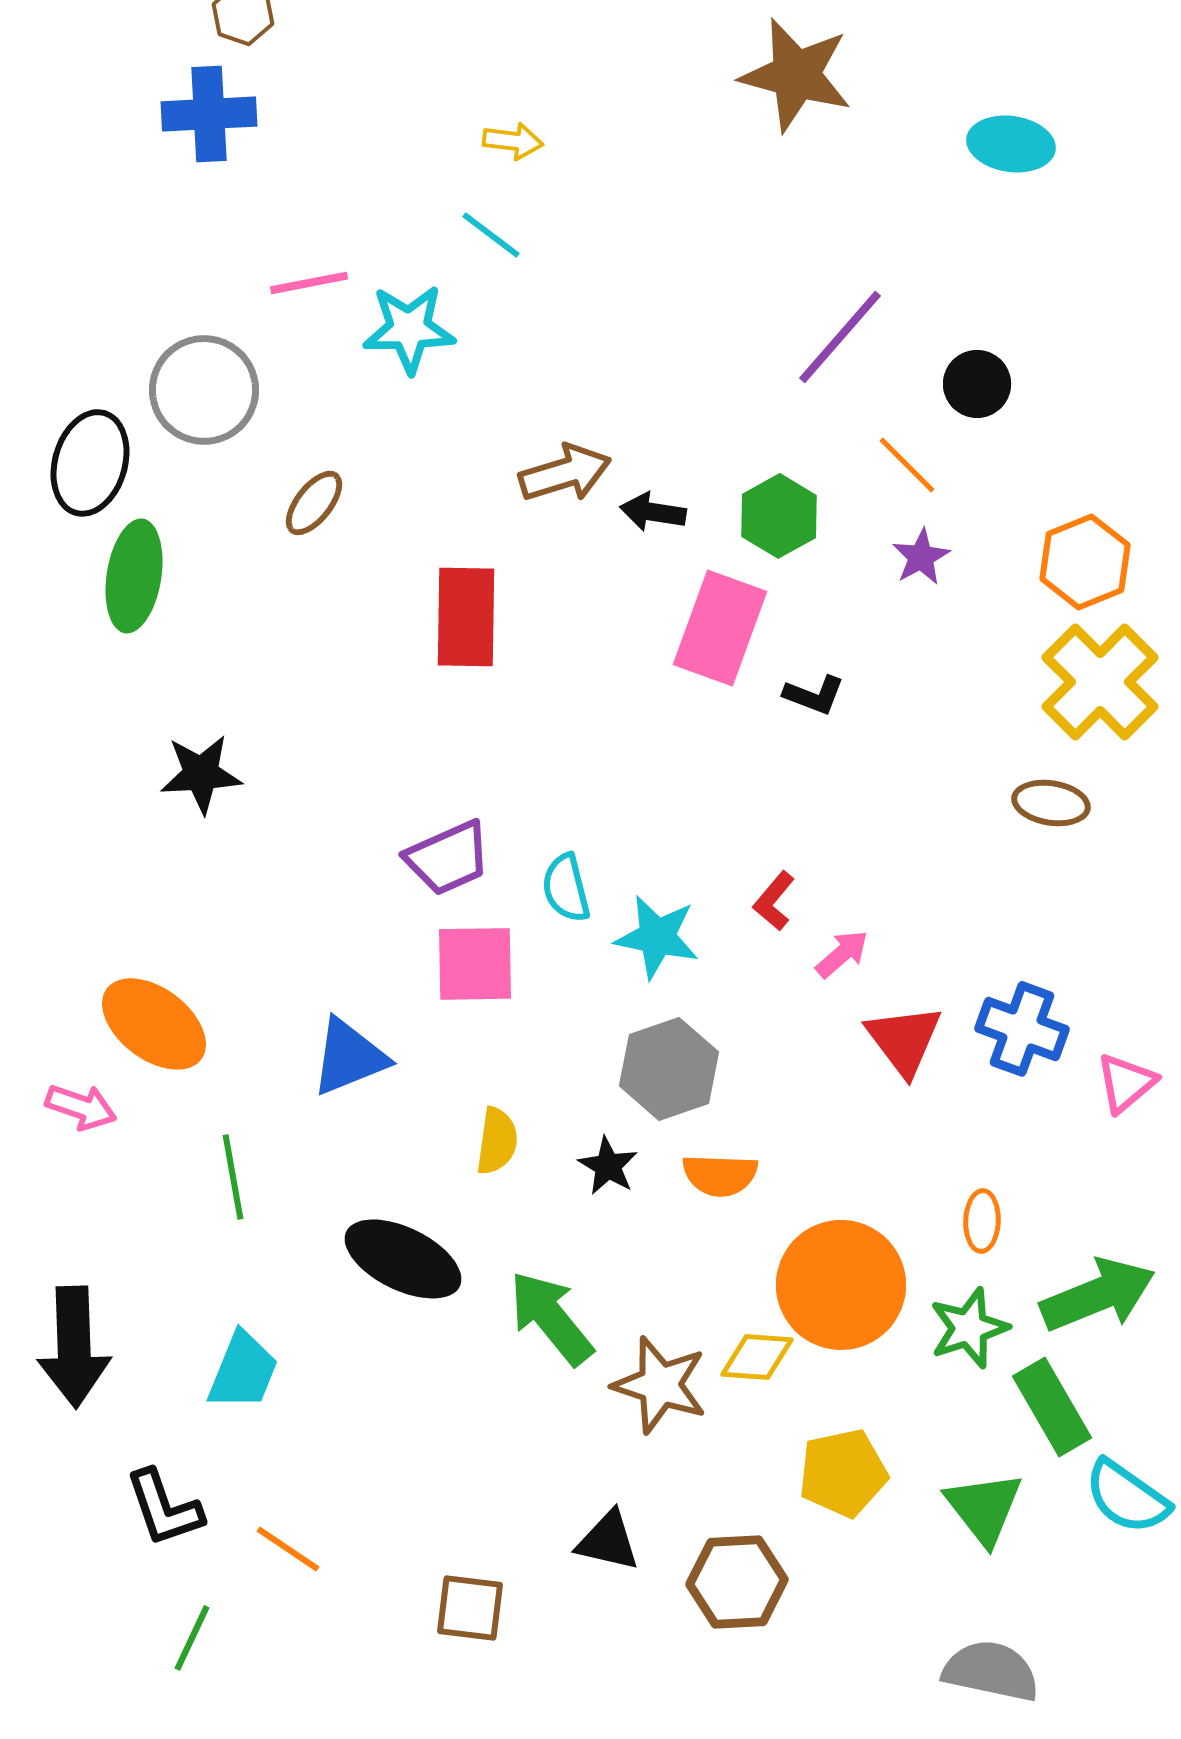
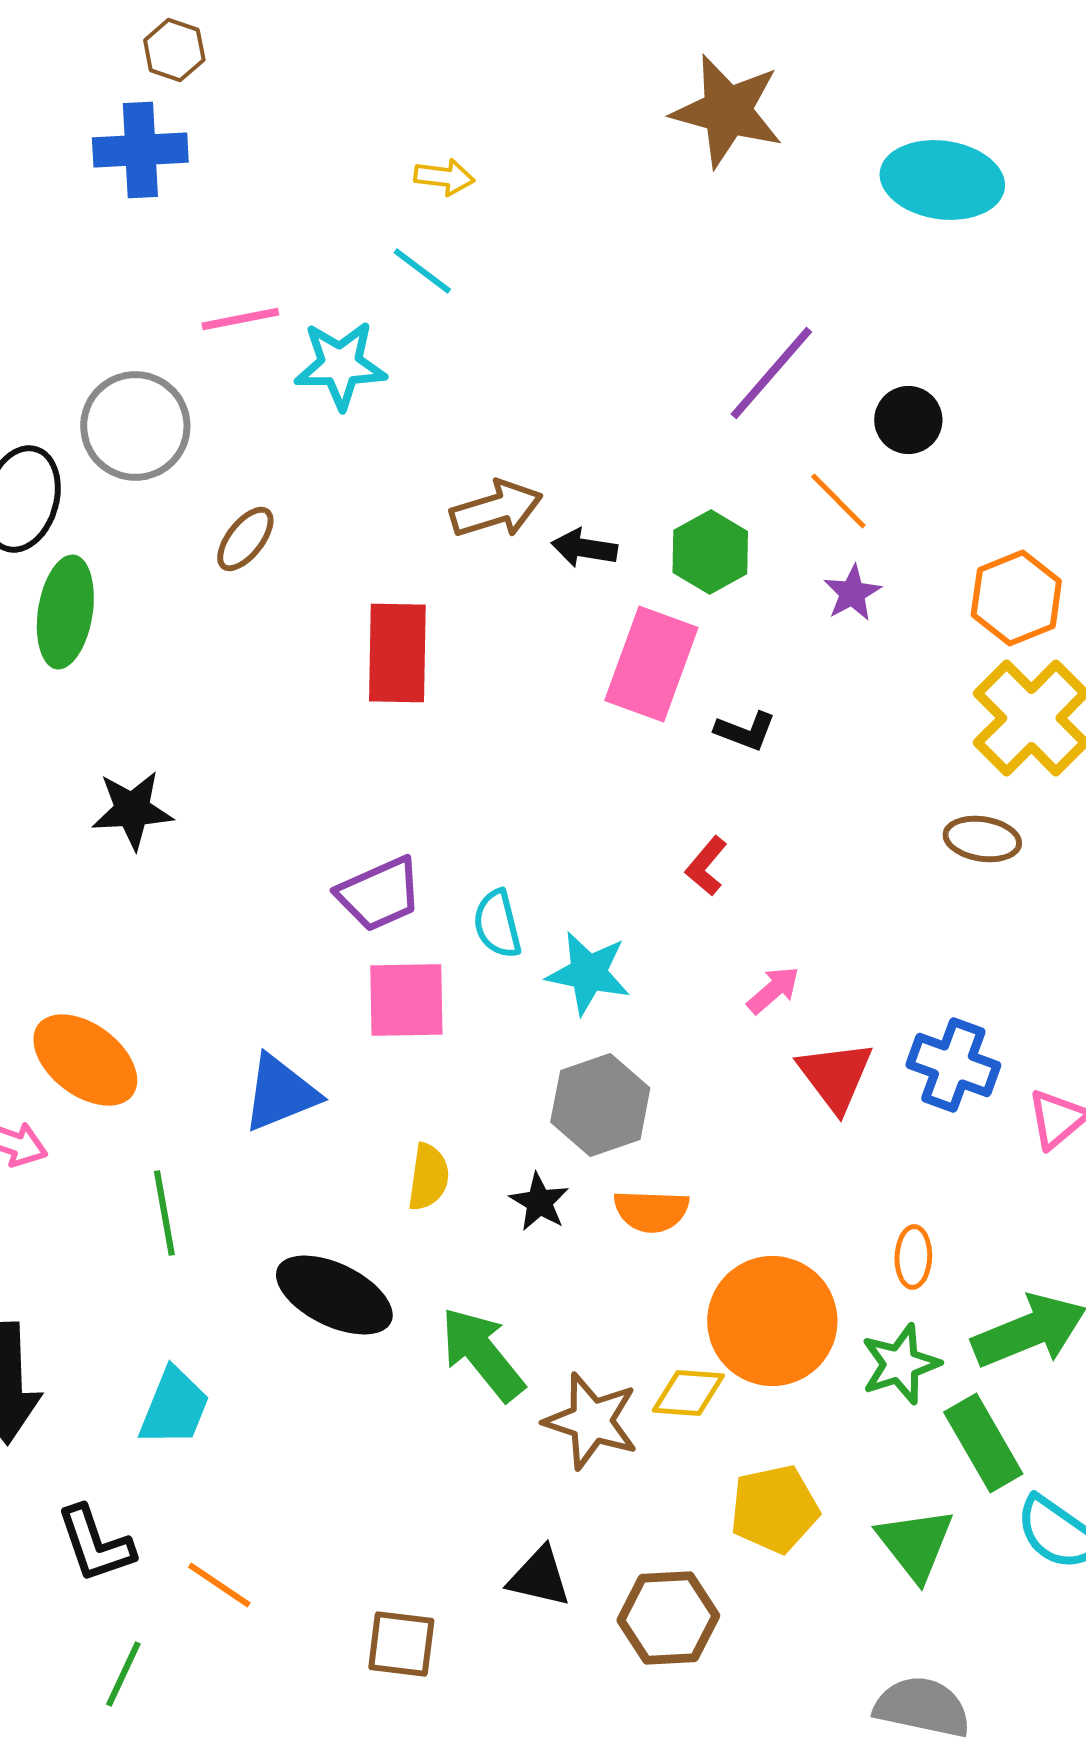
cyan ellipse: (1011, 144) -> (942, 180), size x1.4
red L-shape: (774, 901) -> (706, 866), moved

